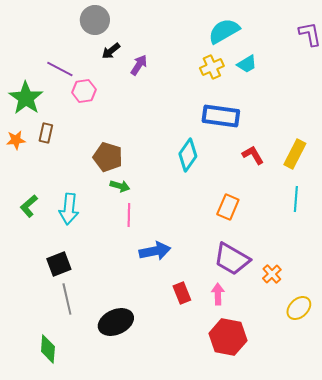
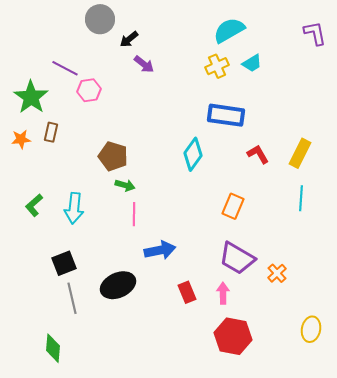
black arrow: (111, 51) -> (129, 39), moved
purple arrow: (139, 65) -> (144, 64), turned 95
yellow ellipse: (299, 308) -> (311, 329), moved, turned -35
black ellipse: (116, 322) -> (118, 285), moved

